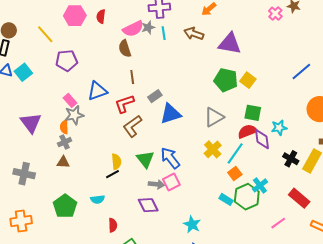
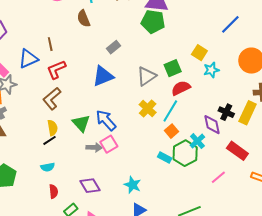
brown semicircle: (125, 49) -> (84, 19), moved
brown line: (132, 77) -> (50, 44), moved
green pentagon: (226, 80) -> (153, 22), moved
yellow square: (248, 80) -> (199, 53), moved
gray rectangle: (155, 96) -> (113, 47), moved
green square: (253, 113) -> (173, 68), moved, turned -30
brown L-shape: (132, 126) -> (52, 99), moved
cyan star: (279, 128) -> (211, 70), moved
purple diamond: (262, 139) -> (212, 125), moved
cyan semicircle: (98, 199) -> (48, 167), moved
purple diamond: (148, 205) -> (90, 186), moved

